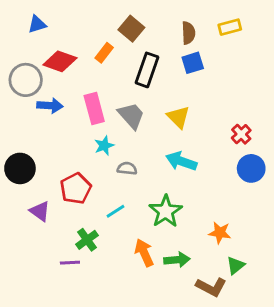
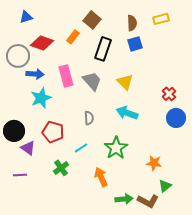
cyan star: (104, 146) -> (41, 98), moved, size x1.5
black circle: (20, 168) -> (14, 131), moved
gray semicircle: (127, 168) -> (89, 118), turned 80
red pentagon: (76, 188) -> (53, 132), turned -30
green arrow: (177, 260) -> (124, 199), moved
purple line: (70, 263) -> (20, 175), moved

